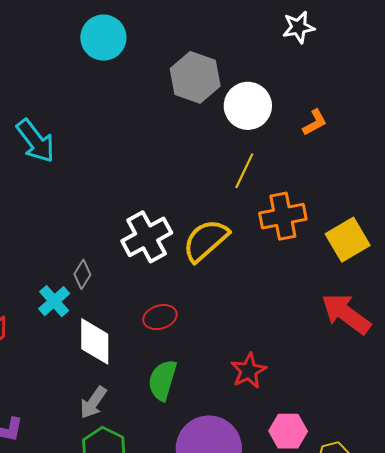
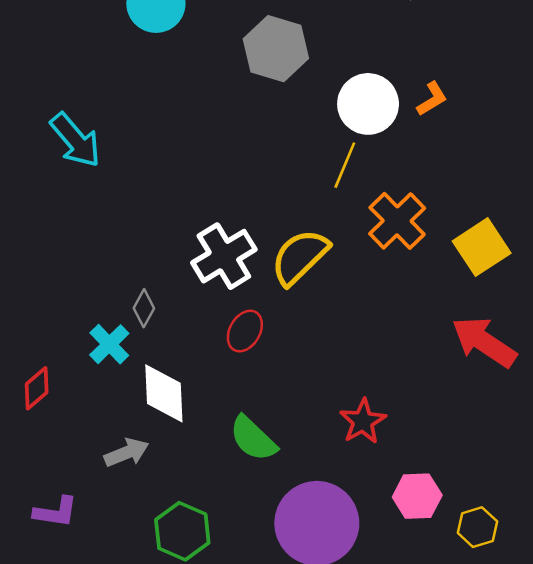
white circle: (248, 106) -> (368, 104), moved
orange cross: (283, 216) -> (397, 221), turned -30
red ellipse: (160, 317) -> (245, 331), moved, turned -40
green semicircle: (162, 380) -> (253, 439), turned -60
gray arrow: (93, 402) -> (126, 453), moved, turned -144

